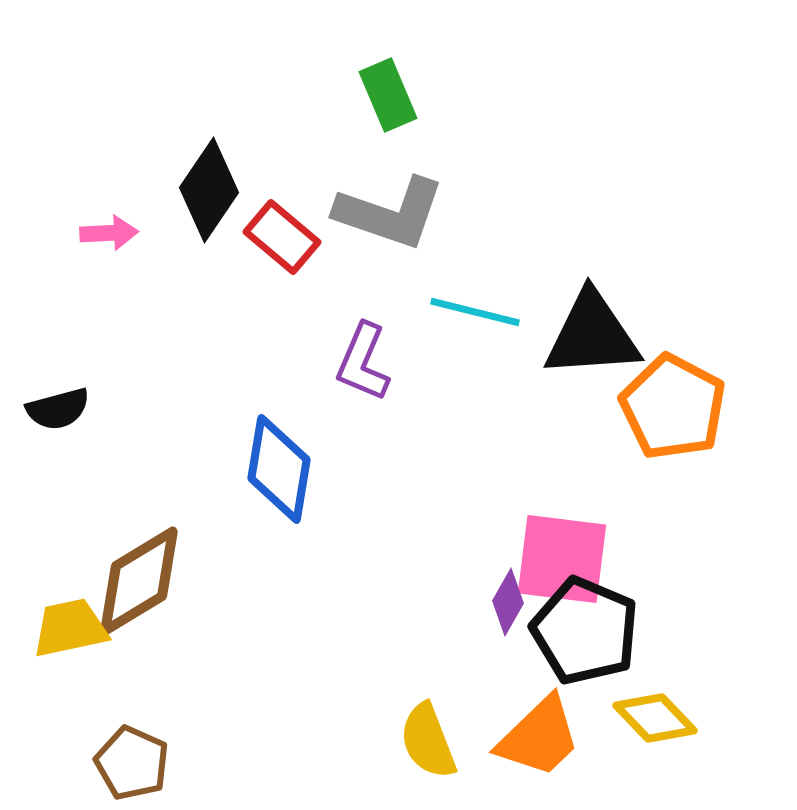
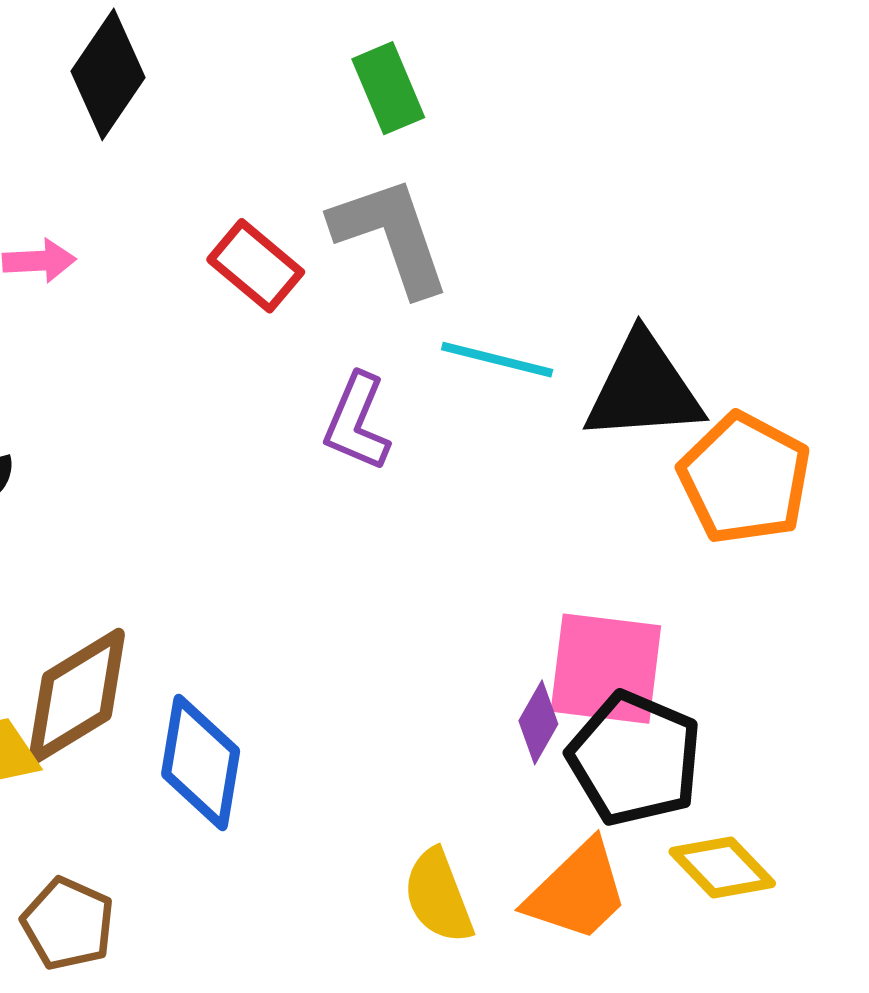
black diamond: (209, 190) -> (108, 74), moved
gray L-shape: (390, 213) -> (391, 236), turned -128
blue diamond: (279, 469) -> (201, 762), moved

